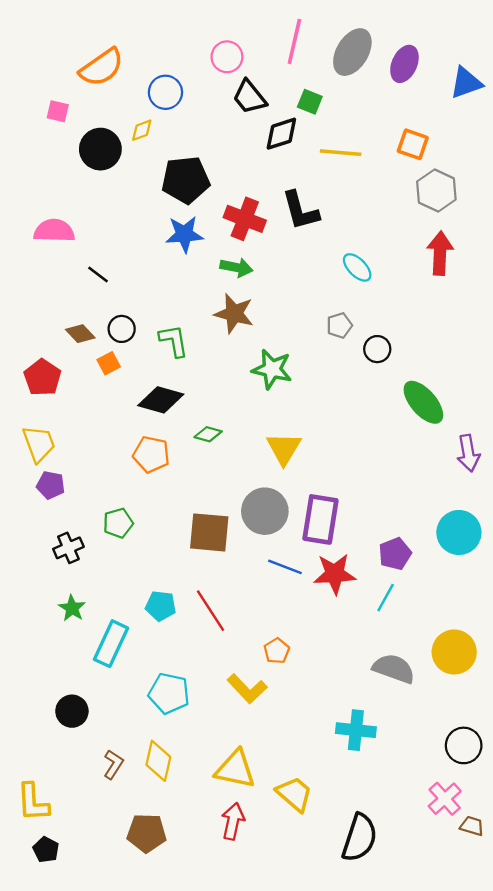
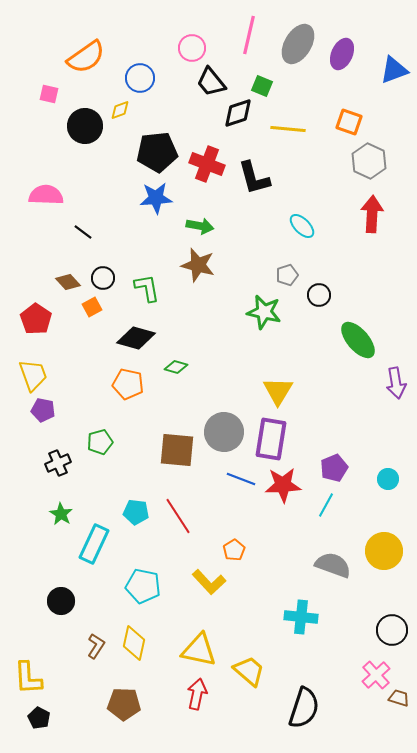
red cross: (245, 219) -> (207, 164), moved
green star: (272, 369) -> (264, 312), moved
yellow triangle: (284, 448) -> (278, 391), moved
cyan circle: (459, 532) -> (388, 479), moved, size x0.6

